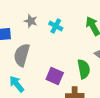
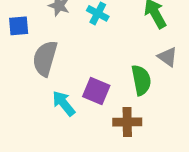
cyan arrow: (17, 84) -> (64, 103), moved

